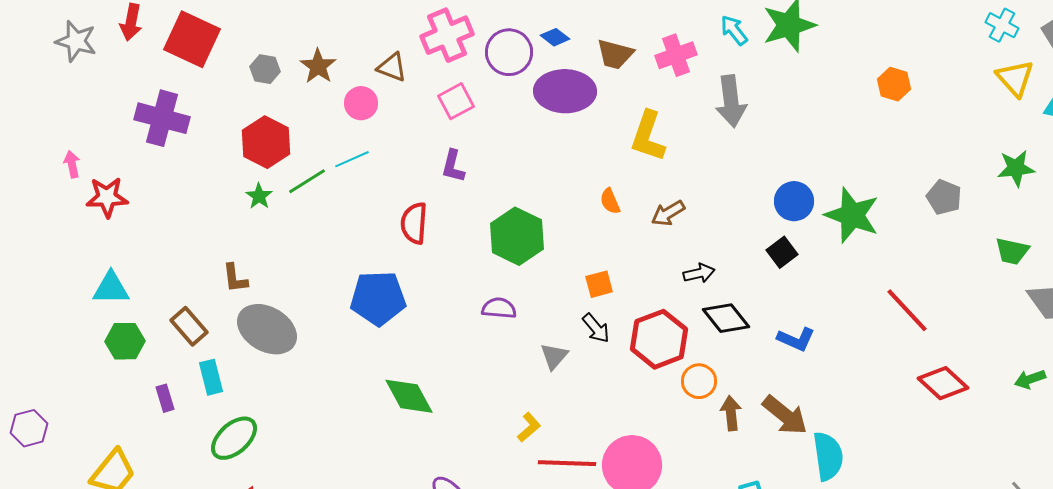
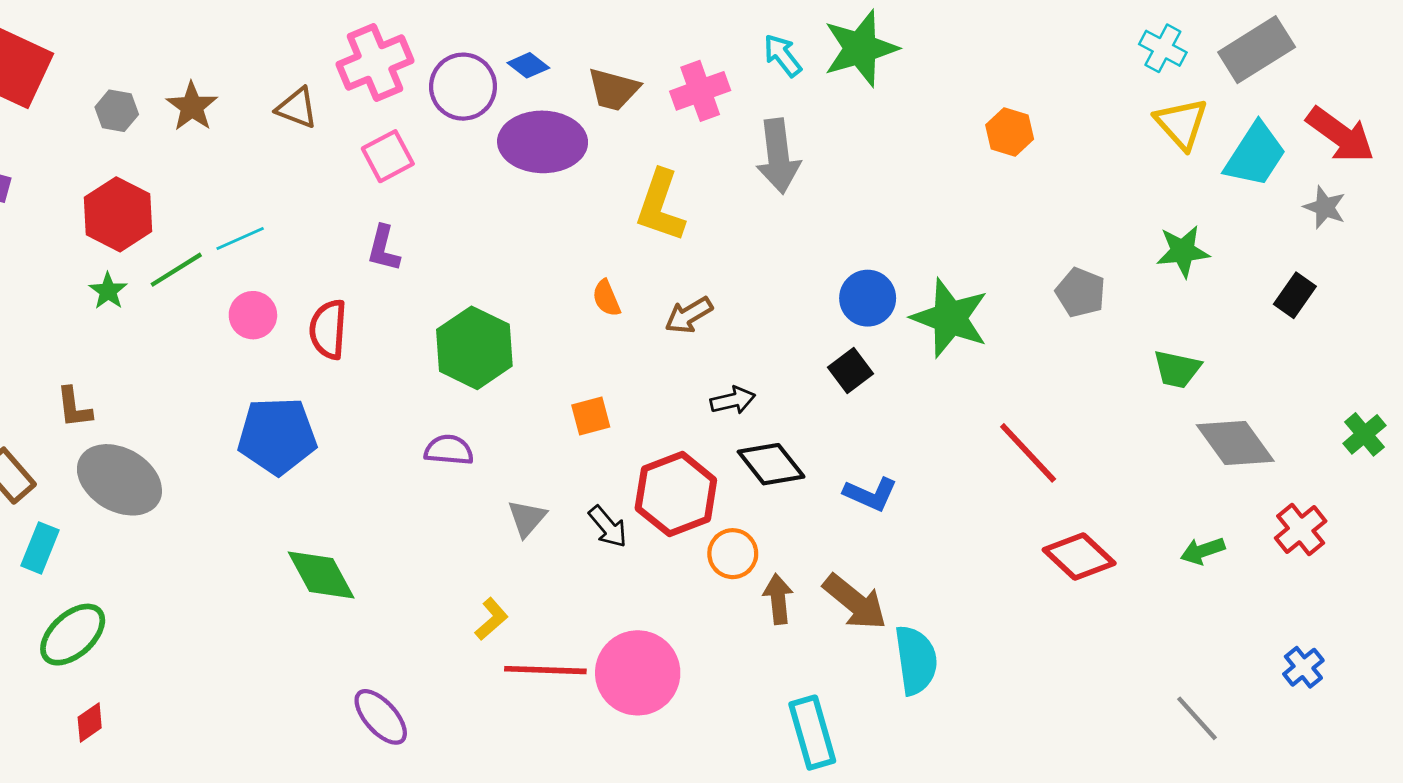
pink circle: (361, 103) -> (253, 315), moved
black arrow: (596, 328) -> (608, 527), moved
cyan rectangle: (211, 377) -> (40, 548), turned 36

